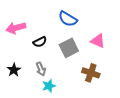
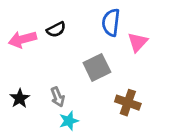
blue semicircle: (68, 19) -> (111, 22), moved, turned 66
pink triangle: (98, 41) -> (138, 42), moved, turned 49
black semicircle: (40, 42) -> (56, 29), moved

